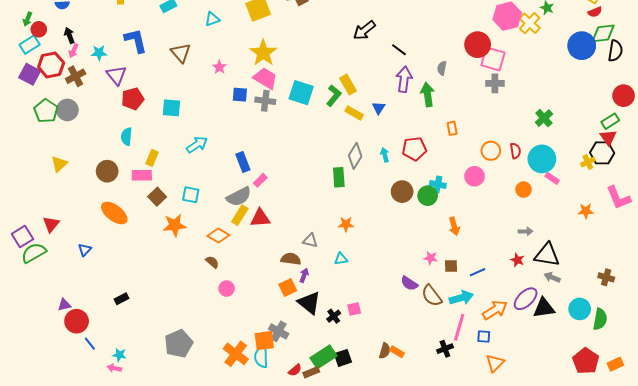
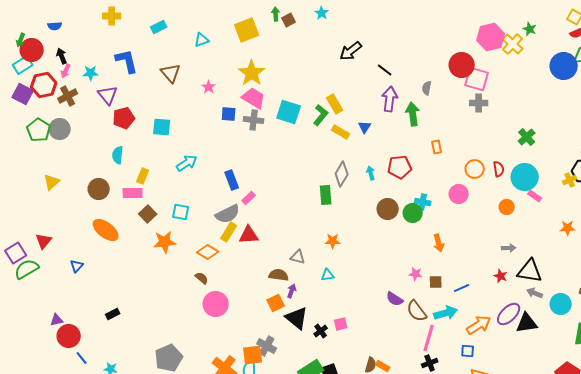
red circle: (39, 29) -> (32, 50), size x1.5
pink circle: (227, 289) -> (216, 304), size x1.6
cyan circle: (580, 309) -> (561, 304), moved
pink line: (459, 327) -> (429, 338), moved

